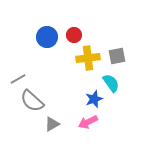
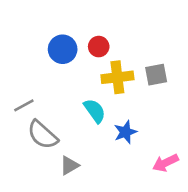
cyan semicircle: (111, 83) -> (95, 111), moved
pink arrow: (88, 122) -> (165, 163), moved

